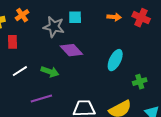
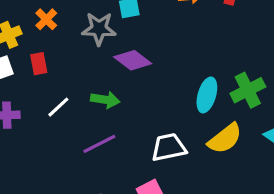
cyan ellipse: (115, 60) -> (207, 95), moved
green cross: (140, 82) -> (248, 90), size x1.5

